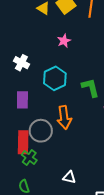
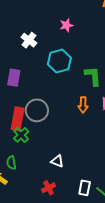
pink star: (64, 41) -> (66, 25), moved
purple rectangle: (22, 100) -> (14, 78), moved
orange arrow: (64, 117) -> (83, 105), moved, size x0.7

